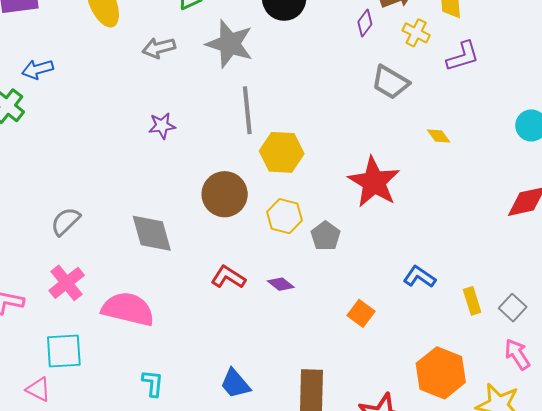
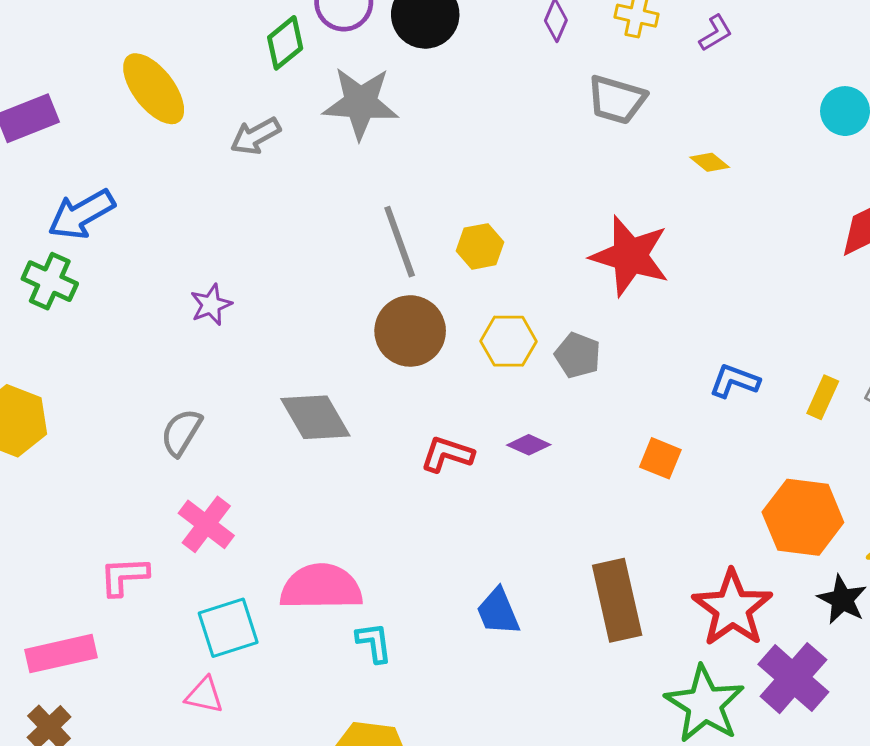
purple L-shape: (463, 56) -> (716, 33), size x0.7
blue arrow: (38, 69) -> (81, 214), size x1.4
gray line: (247, 110) -> (400, 242), moved
purple star: (162, 126) -> (211, 305), moved
yellow hexagon: (282, 152) -> (480, 246), size x0.7
yellow rectangle: (472, 301) -> (823, 397), turned 56
pink semicircle: (128, 309) -> (321, 587), moved
blue trapezoid: (235, 384) -> (498, 612), turned 32

